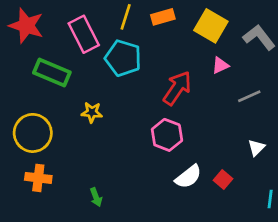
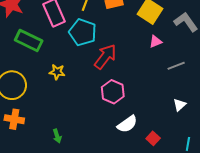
red arrow: (177, 88) -> (105, 57), moved
red square: (223, 179) -> (153, 138), moved

